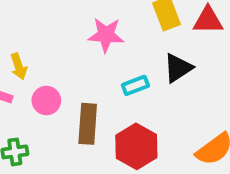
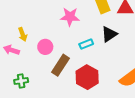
pink circle: (46, 100) -> (45, 47), moved
brown rectangle: (88, 124) -> (61, 65), turned 30

